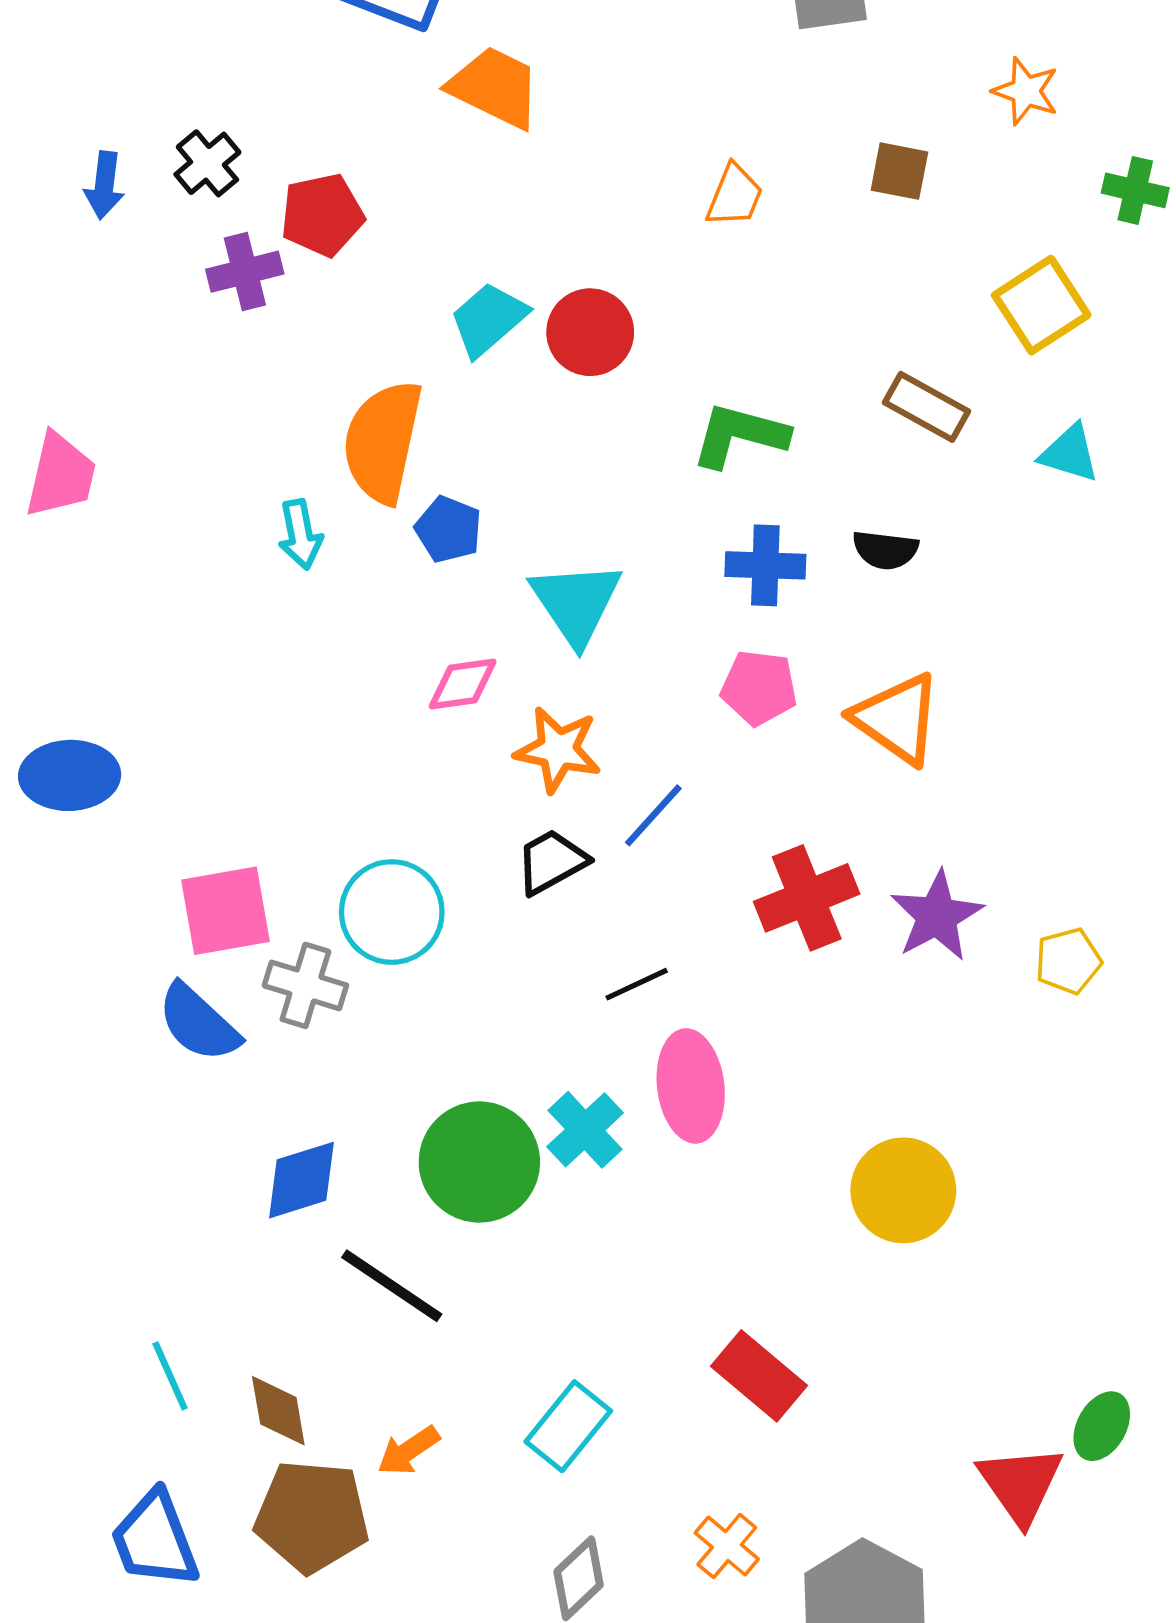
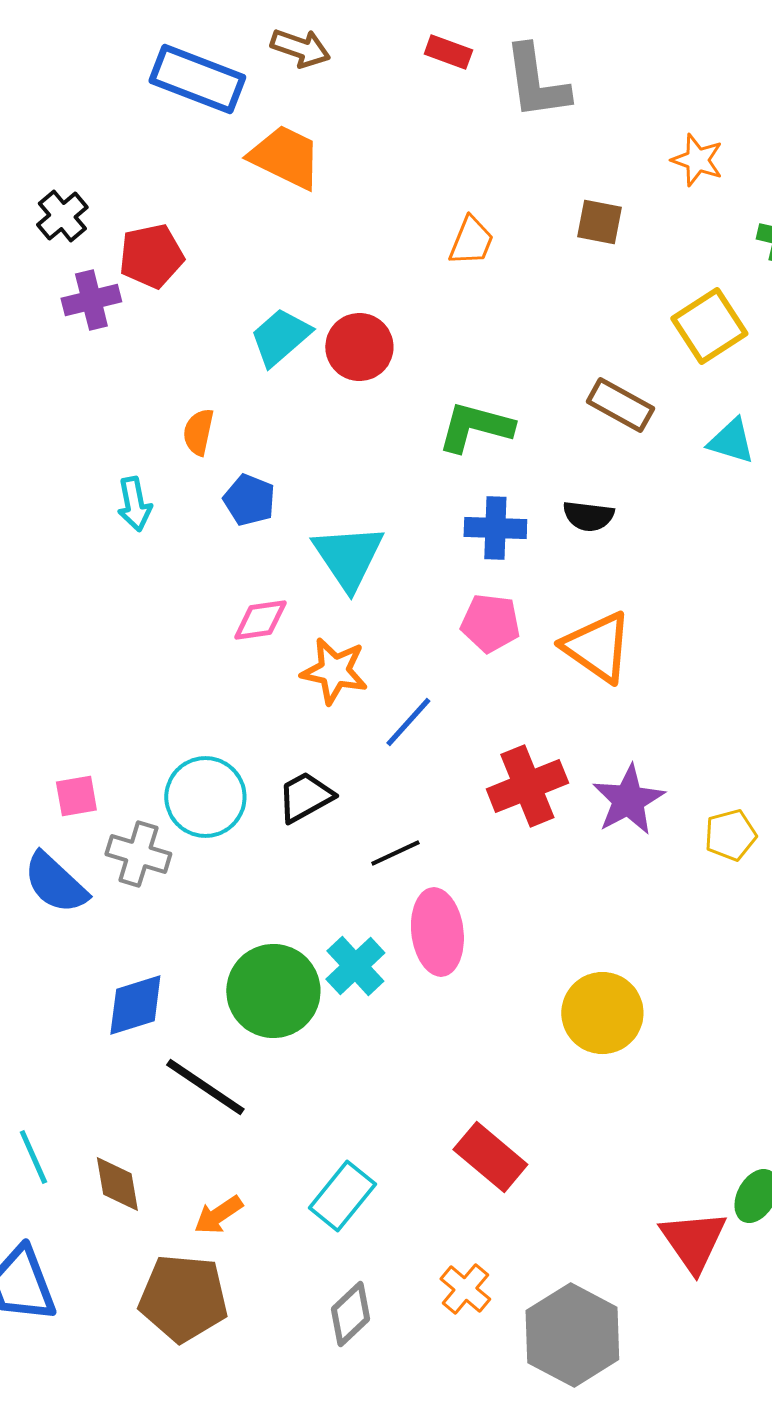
orange semicircle: (383, 442) -> (198, 432), size x0.5
black trapezoid: (552, 862) -> (305, 797), moved
pink square: (226, 911) -> (76, 796), size x0.6
brown pentagon: (312, 1516) -> (183, 1298), moved

